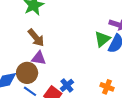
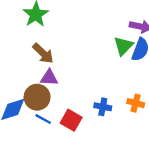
blue cross: (67, 85) -> (103, 107), moved, turned -32

